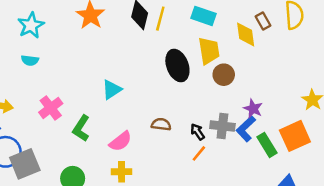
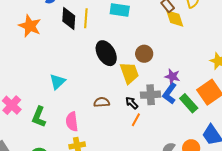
yellow diamond: (246, 34) -> (175, 18), moved
yellow trapezoid: (209, 51) -> (129, 73), moved
pink semicircle: (120, 141) -> (72, 122), turned 132

